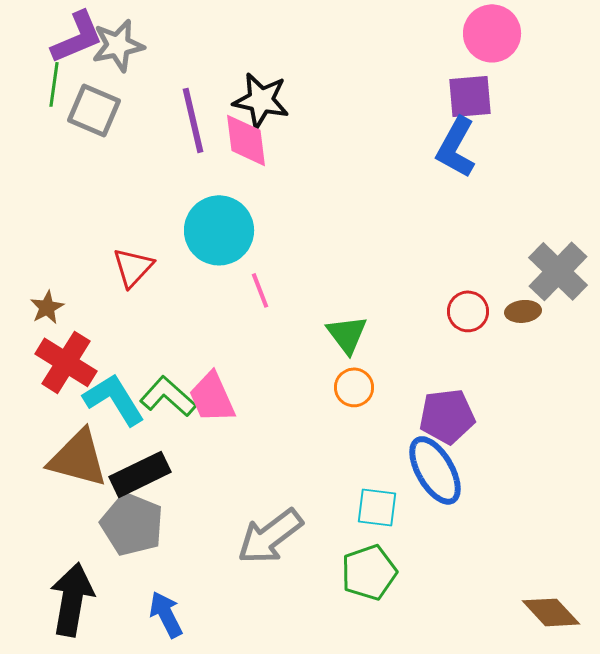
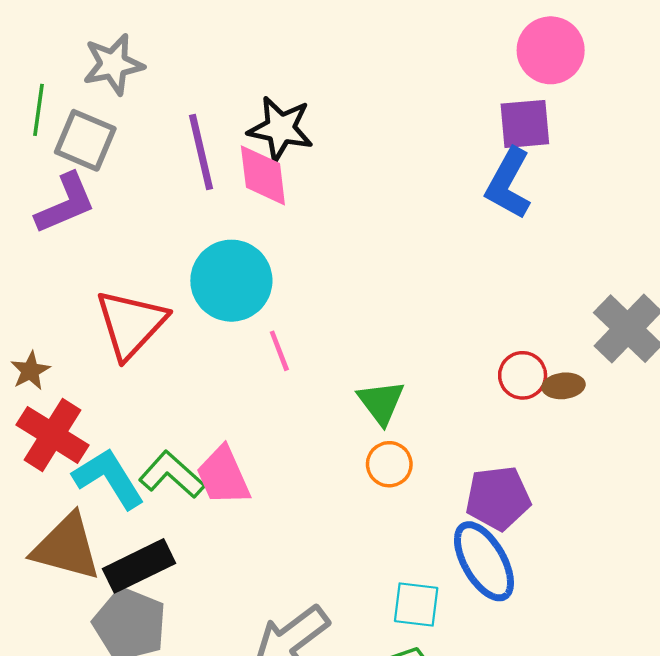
purple L-shape: (77, 37) -> (65, 203), moved
red triangle: (133, 267) -> (131, 324), size x1.5
brown ellipse: (523, 311) -> (563, 386), moved

